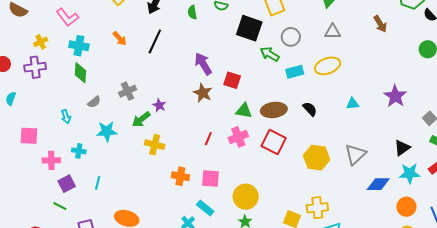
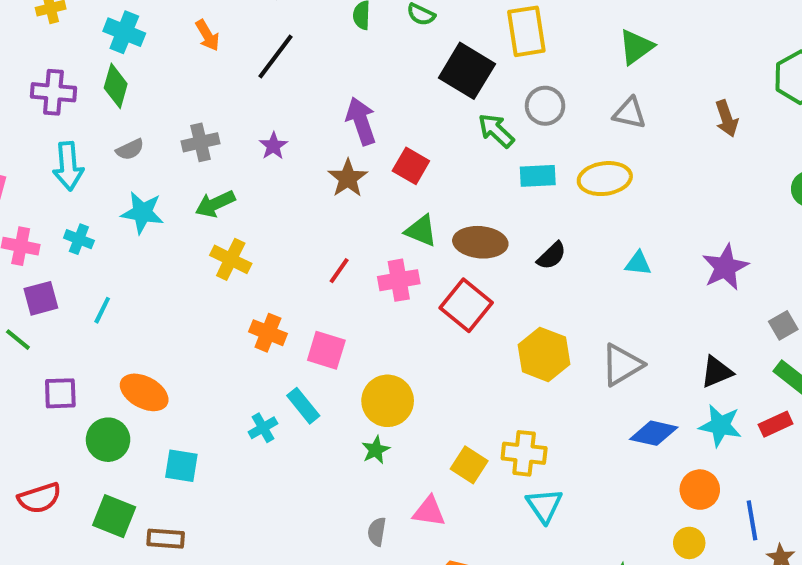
purple cross: (35, 67) -> (53, 92), moved
purple star: (159, 105) -> (273, 146), moved
black semicircle: (310, 109) -> (552, 256), turned 77
cyan arrow: (66, 117) -> (68, 166), size x1.6

